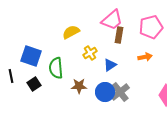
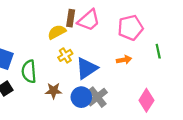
yellow semicircle: (71, 32) -> (57, 32), moved
brown rectangle: (119, 35) -> (71, 18), moved
blue triangle: (110, 65) -> (87, 68), size x1.6

